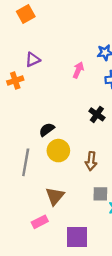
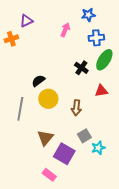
gray square: (100, 194) -> (84, 136), turned -32
pink rectangle: (40, 222) -> (49, 175), moved, turned 64
purple square: (77, 237) -> (64, 154), moved, turned 30

